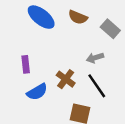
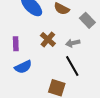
brown cross: (66, 79) -> (48, 39), moved

